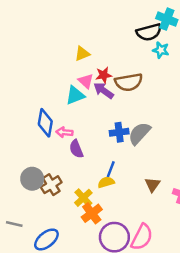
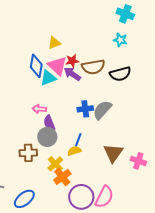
black semicircle: (149, 32) -> (120, 74), moved
pink triangle: (86, 81) -> (57, 66), size x1.5
blue diamond: (45, 123) -> (36, 66), moved
gray circle: (32, 179) -> (47, 137), moved
brown cross: (51, 185) -> (28, 153), turned 30
brown triangle: (153, 185) -> (113, 153), size x1.5

